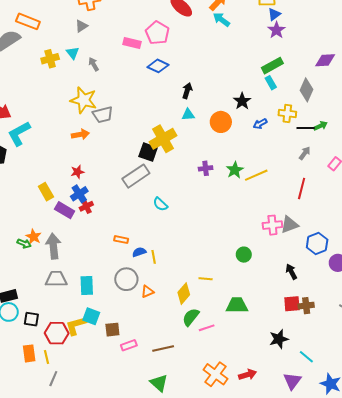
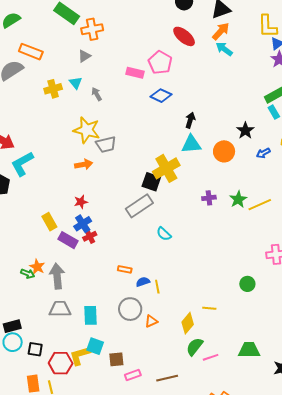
cyan triangle: (188, 115) -> (191, 144), size x1.5
green trapezoid: (237, 305) -> (249, 350), moved

